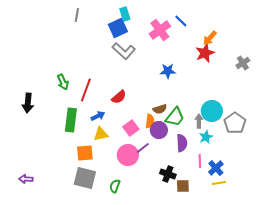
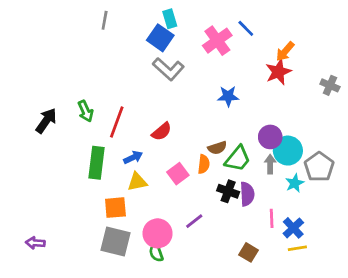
blue square: (118, 28) -> (160, 38), turned -30
gray cross: (243, 63) -> (330, 85), turned -32
black arrow: (28, 103) -> (46, 121), moved, turned -150
purple circle: (159, 130) -> (270, 137), moved
cyan star: (206, 137) -> (295, 183), moved
purple line: (143, 148) -> (194, 221), moved
pink circle: (128, 155) -> (158, 233), moved
black cross: (168, 174) -> (228, 191), moved
green semicircle: (115, 186) -> (156, 252), turned -40
brown square: (183, 186) -> (248, 252), turned 32

